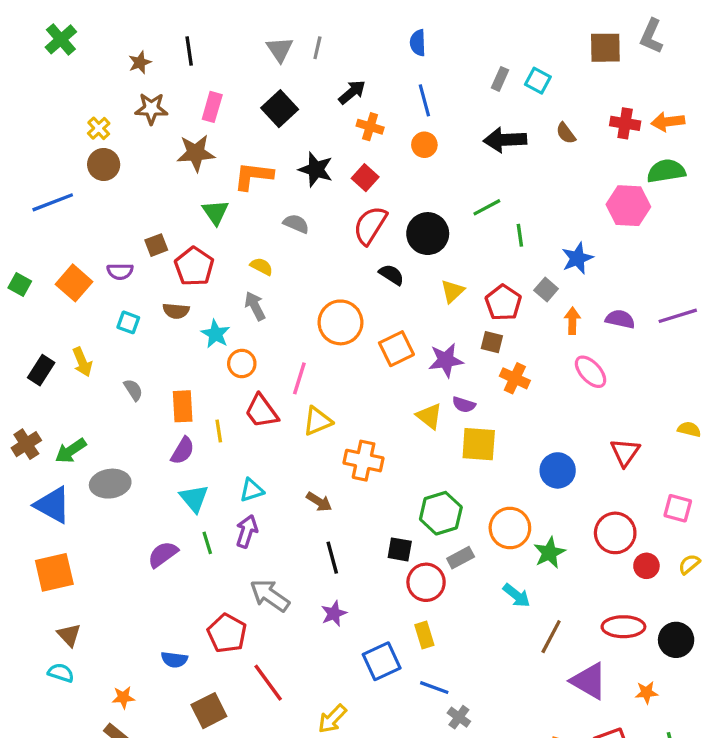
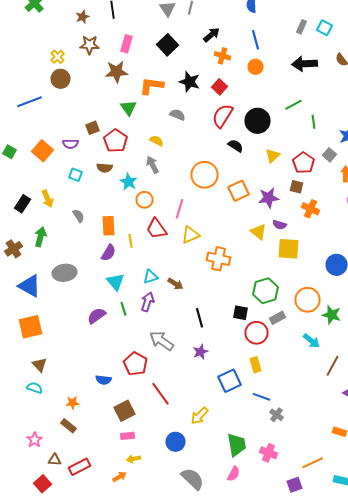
green arrow: (71, 451) -> (40, 237), moved, turned 138
brown arrow: (319, 502) -> (176, 284), moved
green star: (549, 553) -> (332, 315), turned -30

